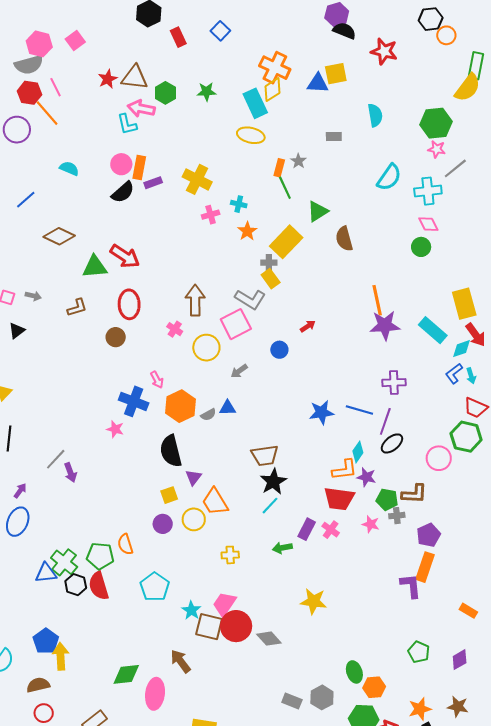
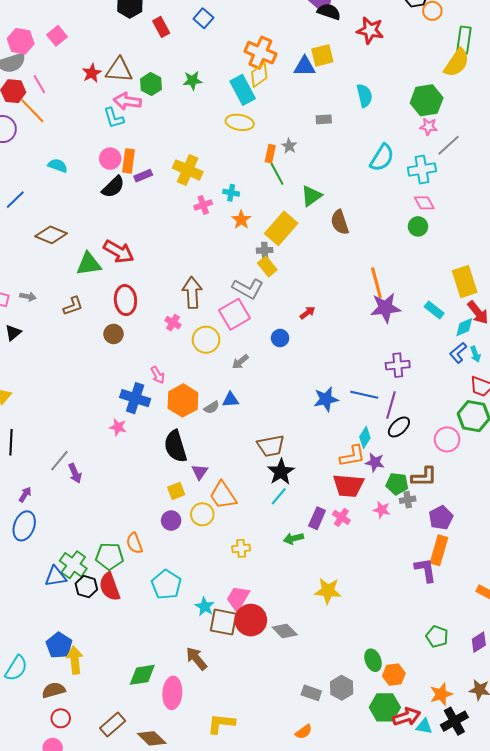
cyan rectangle: (433, 330) -> (434, 310), size x0.7

